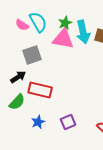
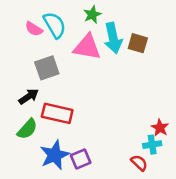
green star: (65, 23) -> (92, 15), moved
blue star: (38, 122) -> (55, 155), size x1.6
purple square: (68, 122) -> (81, 159), moved

